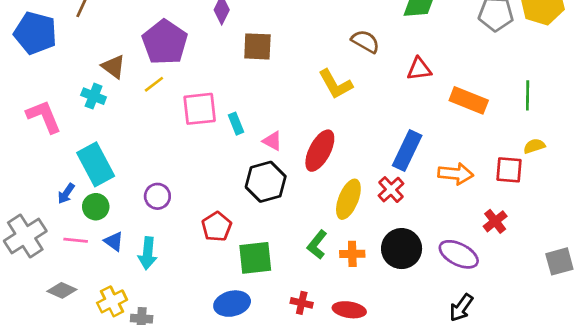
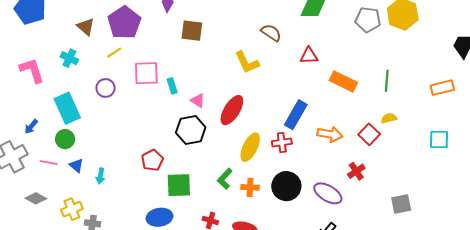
brown triangle: (114, 67) -> (86, 27), moved
red square: (509, 170) -> (369, 134), turned 35
red cross: (391, 190) -> (282, 142), turned 30
blue arrow: (66, 194) -> (31, 127), moved
purple circle: (157, 196) -> (106, 88), moved
cyan arrow: (148, 253) -> (100, 176), size x0.7

